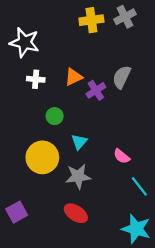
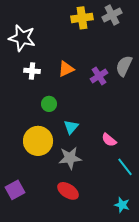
gray semicircle: (122, 77) -> (124, 66), moved
purple cross: (96, 90) -> (99, 76), moved
cyan star: (136, 229) -> (122, 205), size x0.6

